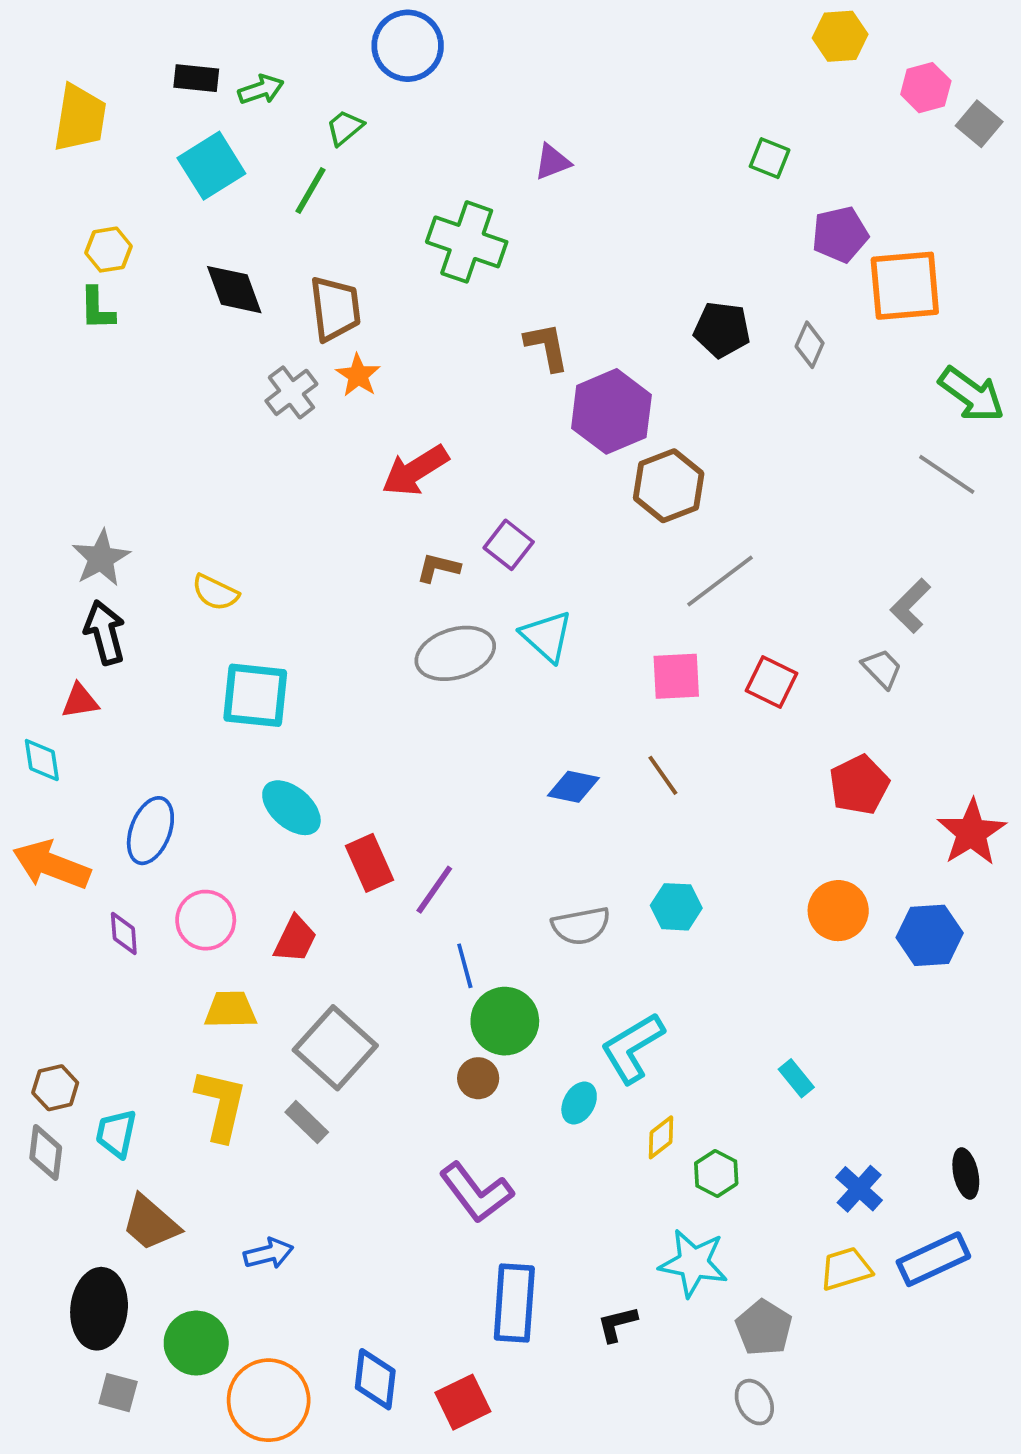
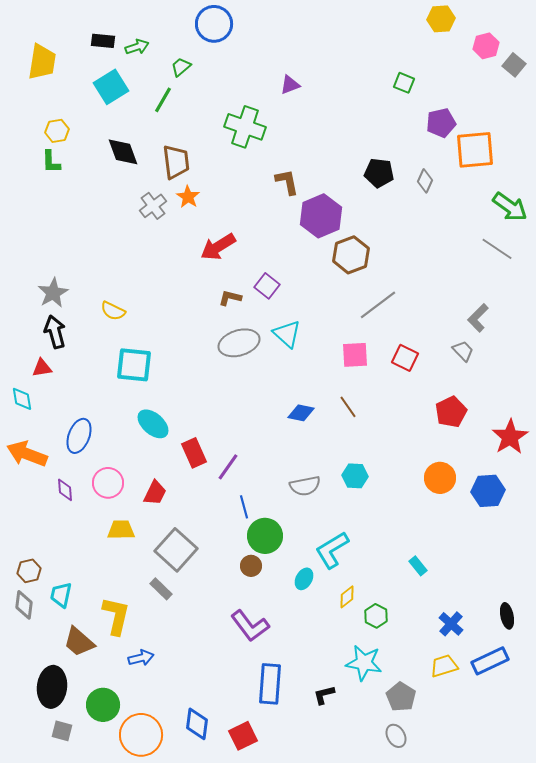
yellow L-shape: (221, 1105) -> (116, 616), moved

